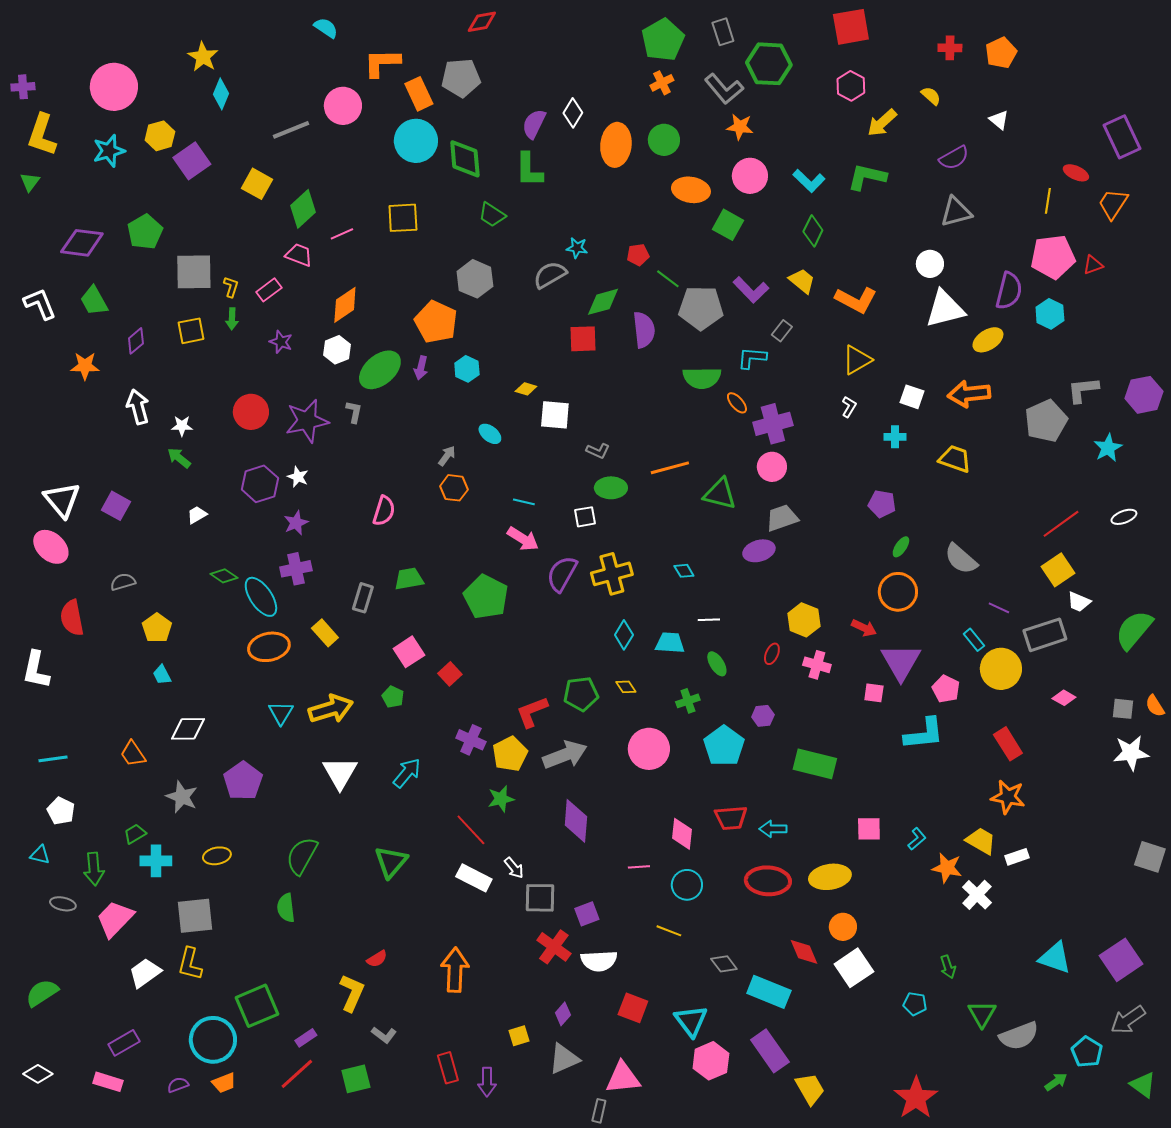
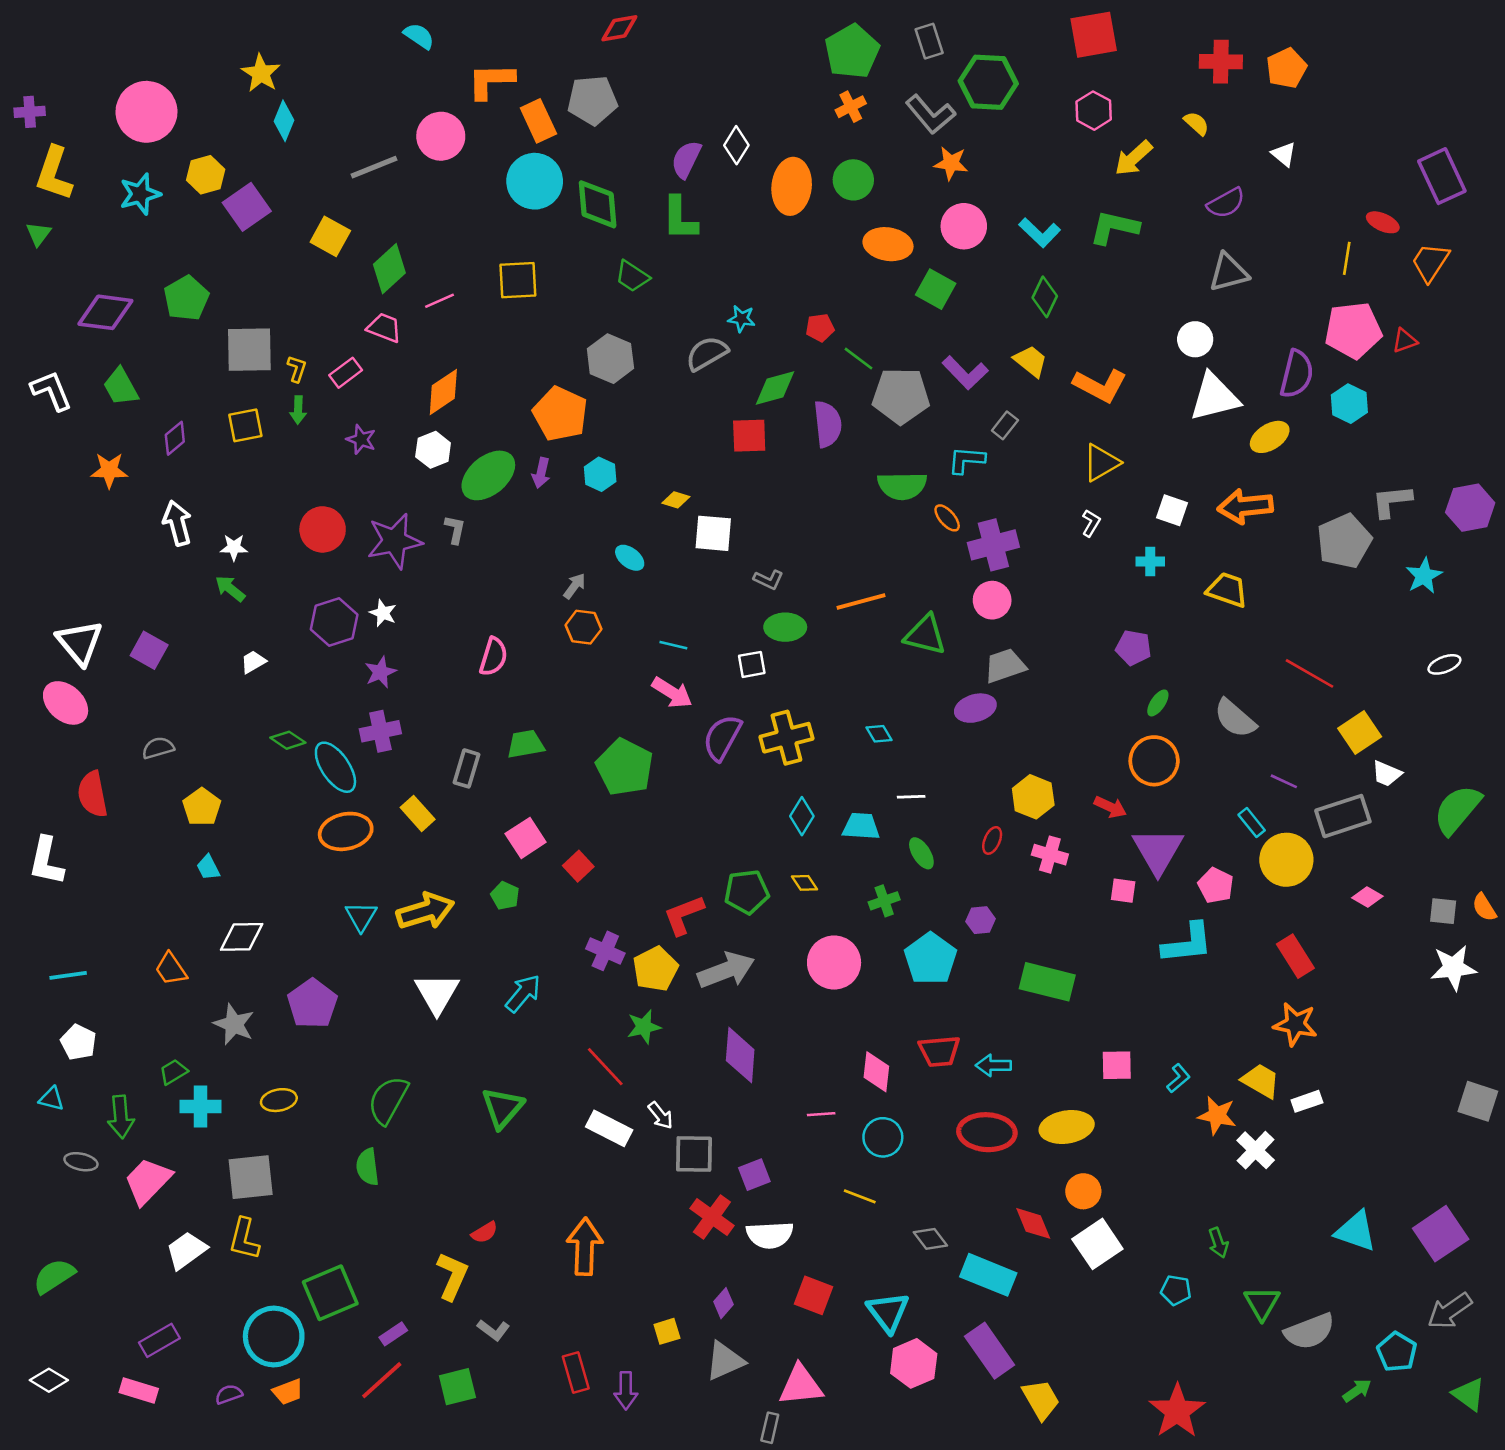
red cross: (950, 48) -> (1221, 62), size x1.4
red line: (1061, 524) -> (1310, 673), moved, turned 66

